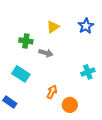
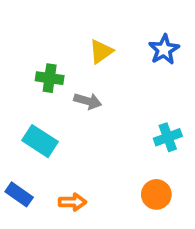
orange arrow: (52, 92) -> (72, 202), moved, turned 64
orange circle: (70, 105) -> (156, 194), moved

